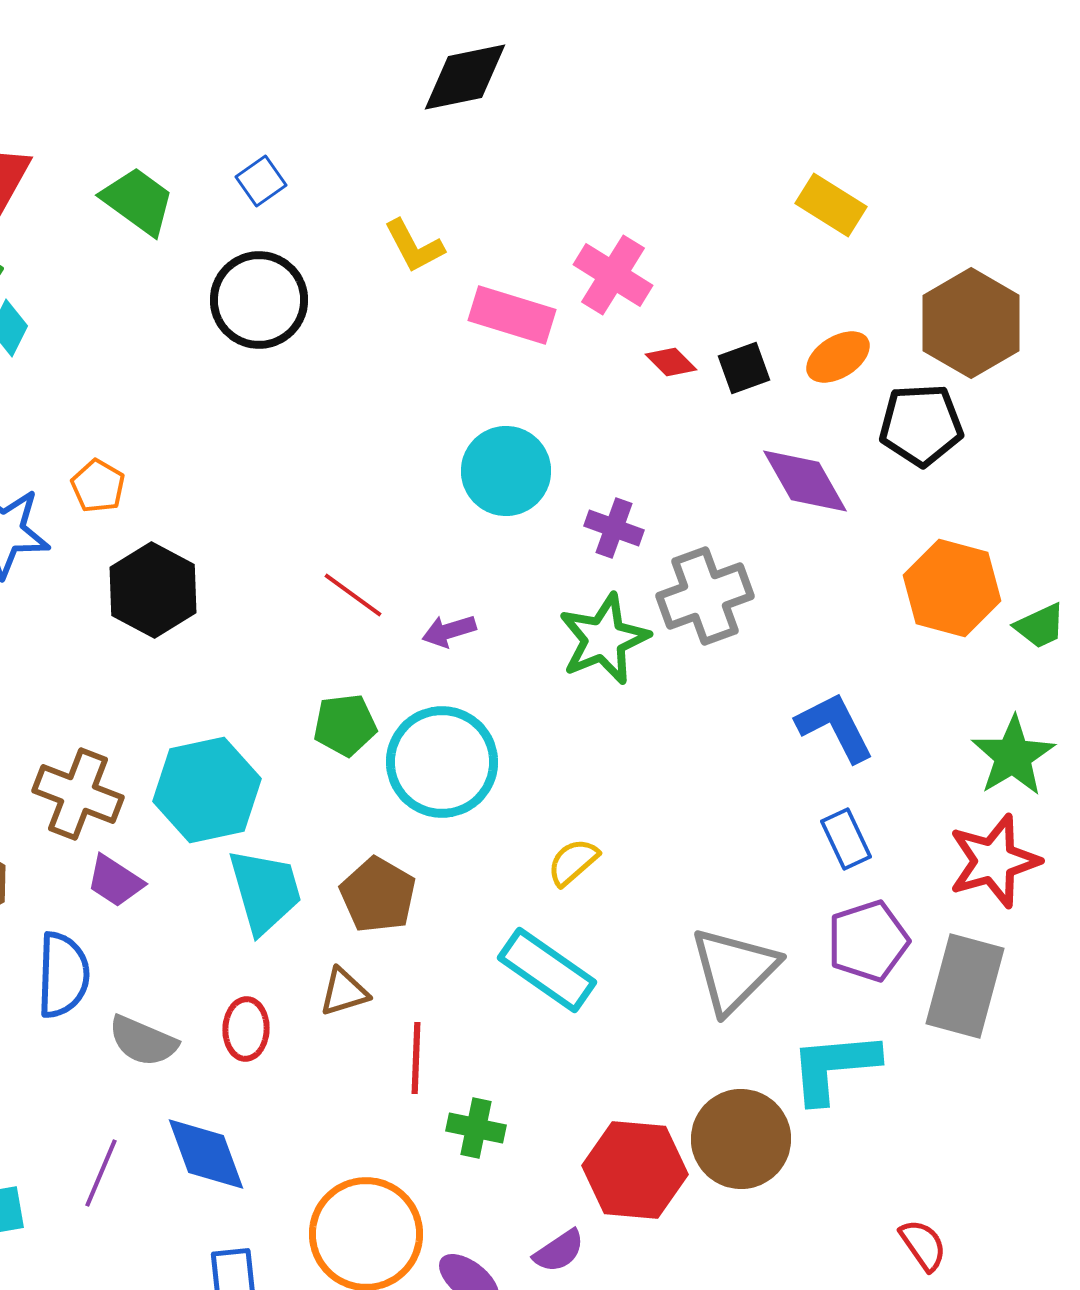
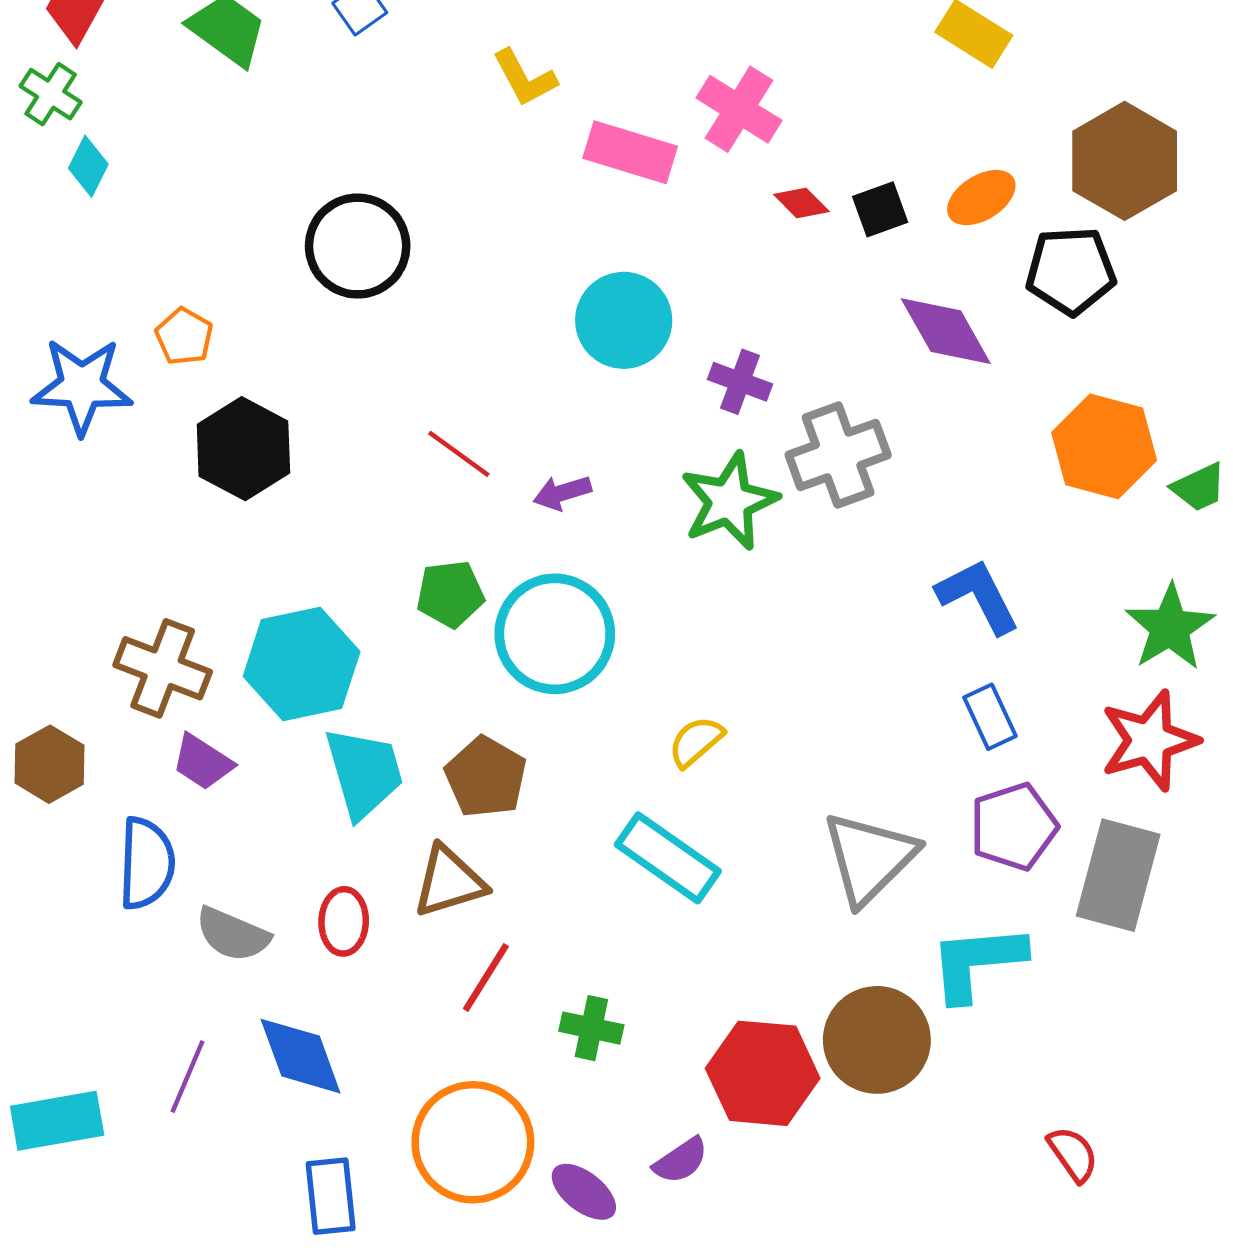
black circle: (259, 300) -> (358, 246), moved
brown triangle: (344, 992) -> (449, 882), size x1.4
red line: (416, 1058) -> (486, 977), moved, turned 30

